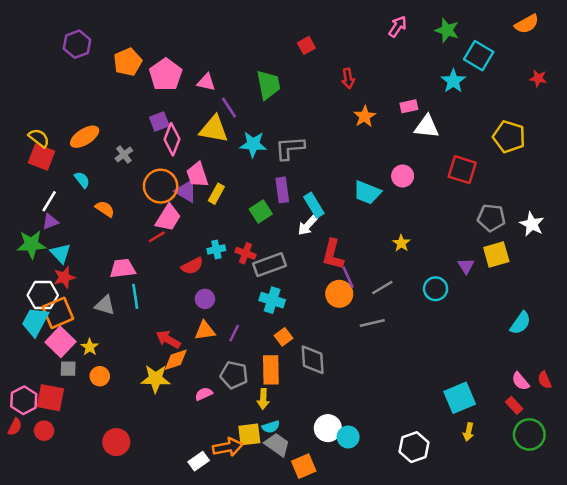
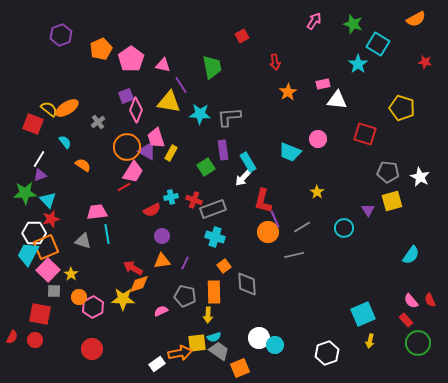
yellow semicircle: (39, 138) -> (49, 109), moved
pink hexagon: (24, 400) -> (93, 307), moved

